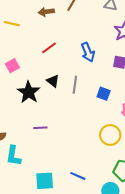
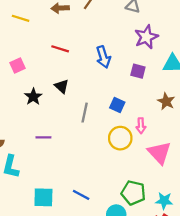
red line: (49, 48) -> (60, 49), turned 49
gray line: (75, 85) -> (85, 113), moved
black star: (29, 92) -> (33, 97), size x0.7
yellow circle: (110, 135) -> (120, 138), moved

